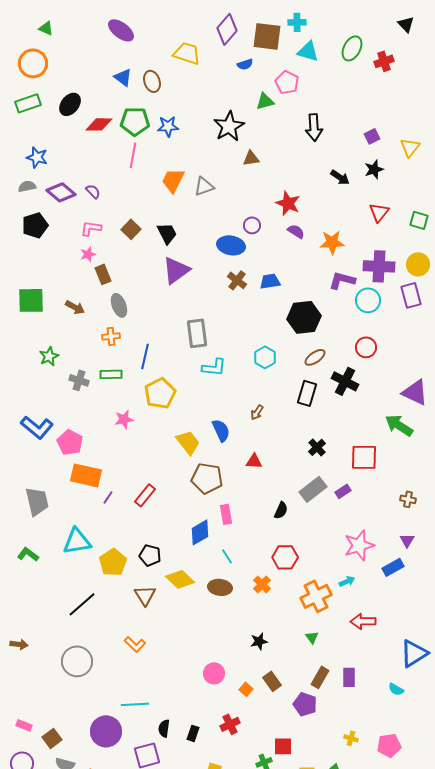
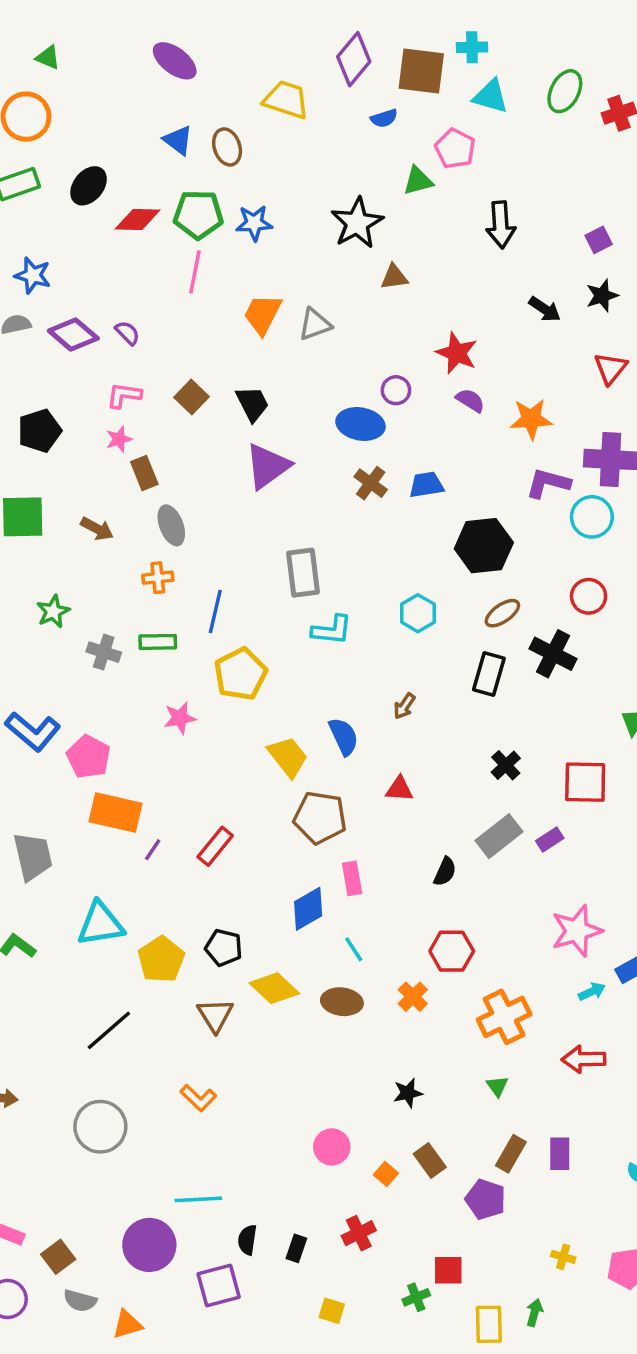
black pentagon: (35, 225) -> (40, 431), moved
cyan arrow: (347, 581) -> (592, 992), moved

